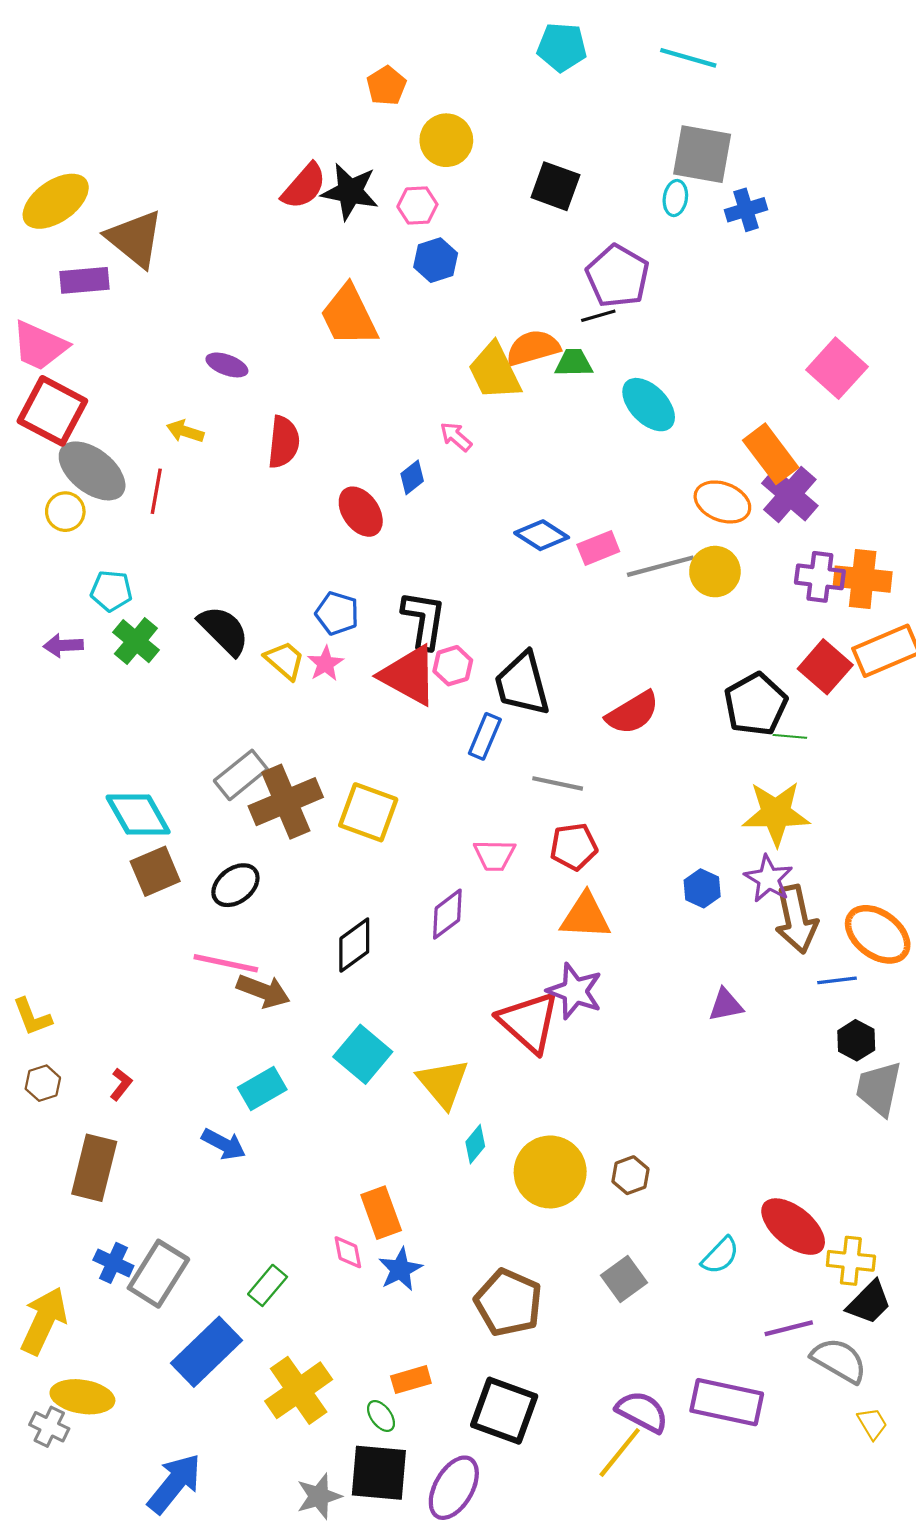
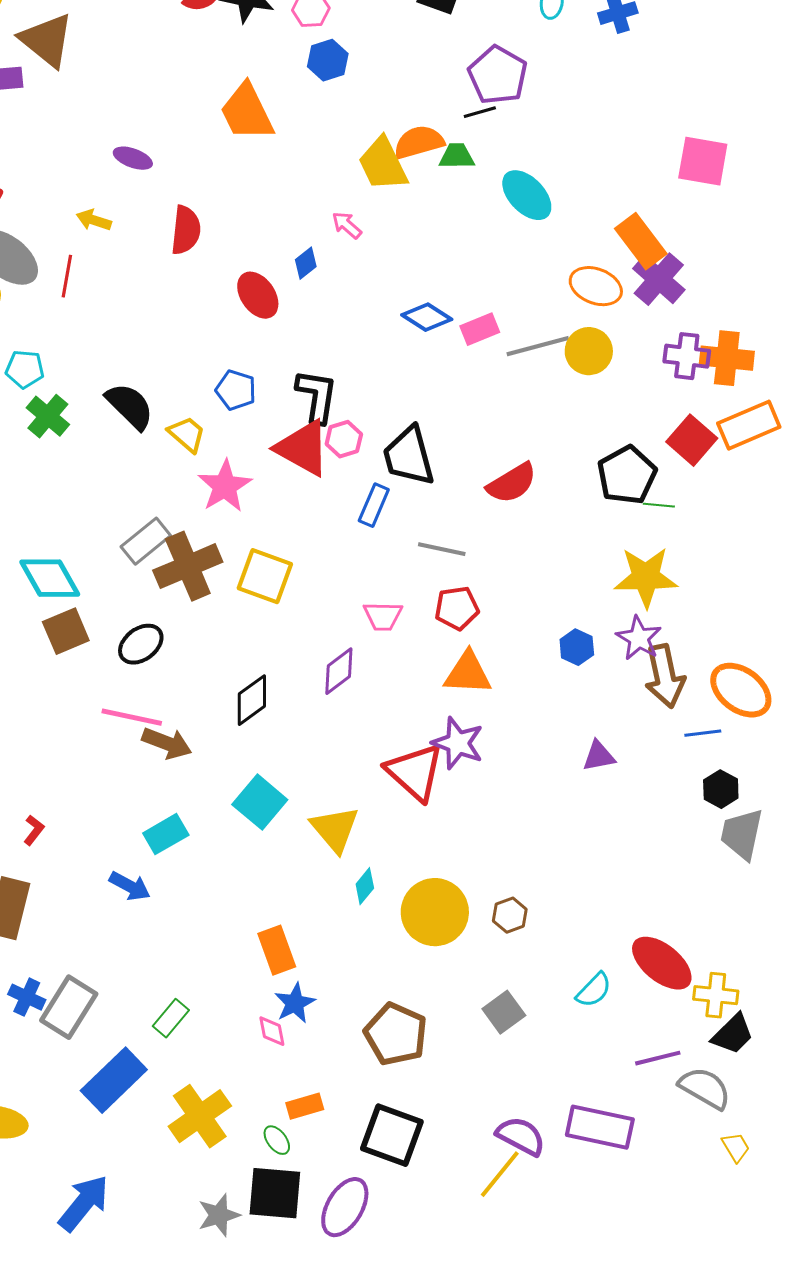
pink square: (837, 368) -> (703, 161), turned -32
pink star: (325, 664) -> (225, 486), moved, size x1.6
pink diamond: (348, 1252) -> (272, 1031), moved

